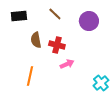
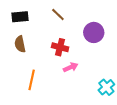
purple circle: (89, 21) -> (94, 32), moved
brown semicircle: (36, 40) -> (20, 44), moved

